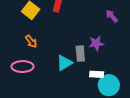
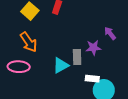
purple arrow: (112, 16) -> (110, 33), moved
orange arrow: (31, 41) -> (29, 42), size x1.5

